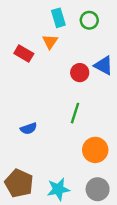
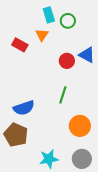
green circle: (89, 20) -> (68, 21), moved
blue semicircle: (29, 129) -> (24, 108), size x1.5
brown pentagon: (19, 183) -> (16, 135), moved

